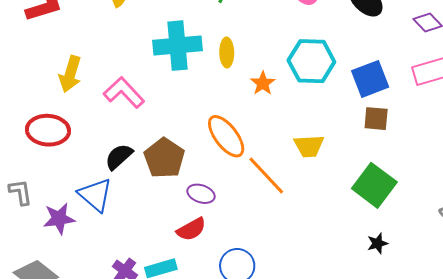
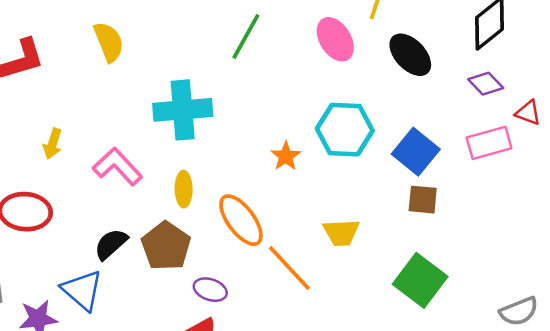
yellow ellipse: (227, 53) -> (184, 189), moved
yellow arrow: (70, 74) -> (53, 144), size x0.7
blue square: (370, 79) -> (416, 152), turned -30

